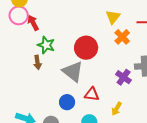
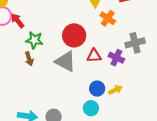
red triangle: (92, 94) -> (94, 56), moved
blue circle: (67, 102) -> (97, 89), moved
yellow arrow: (117, 109) -> (115, 90), turned -136

